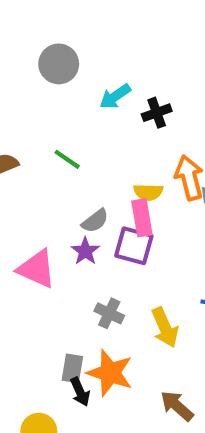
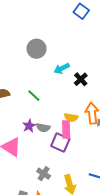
black cross: (157, 113) -> (81, 79), turned -32
gray semicircle: (95, 221) -> (43, 128), turned 40
purple star: (85, 251) -> (29, 126), moved

